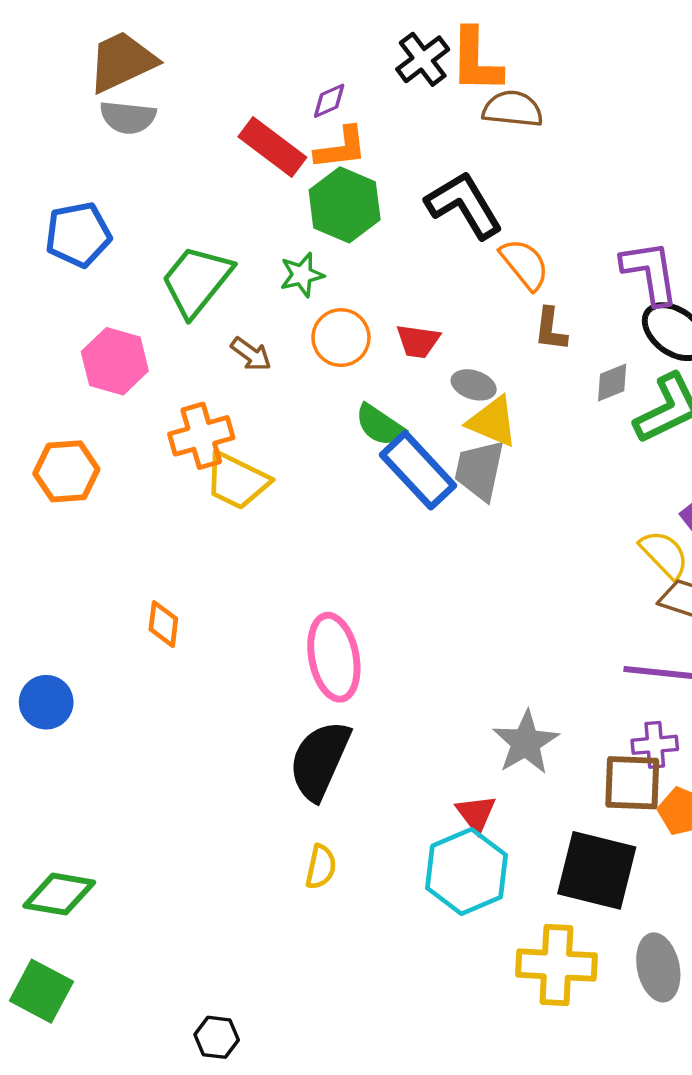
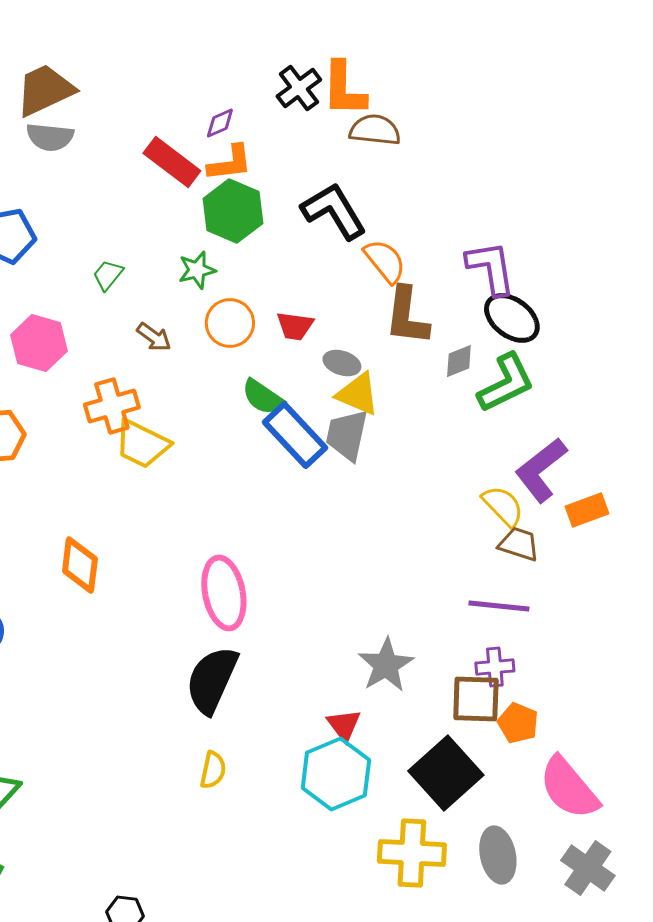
green trapezoid: (197, 281) -> (108, 275), size x0.5
brown L-shape: (551, 329) -> (407, 316), size x1.6
orange diamond: (163, 624) -> (80, 565), size x1.4
black square: (597, 870) -> (446, 773), turned 34

